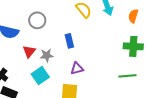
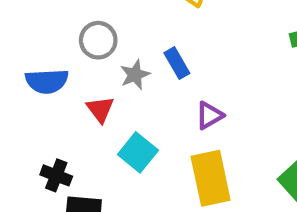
gray star: (47, 55) -> (135, 75), moved

